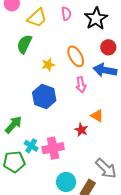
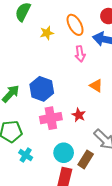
blue hexagon: (44, 96) -> (42, 89), moved
red star: (81, 130) -> (79, 115), moved
cyan cross: (31, 146) -> (26, 155), moved

